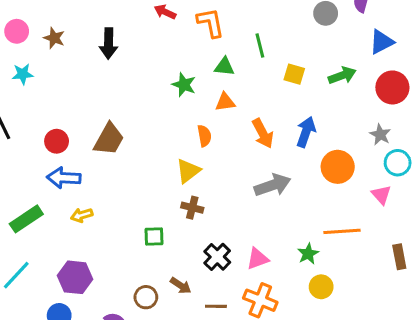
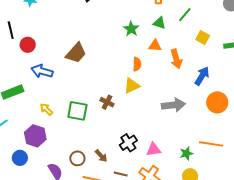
green line: (260, 46) -> (185, 15), turned 42
orange arrow: (263, 133) -> (176, 59), moved
red circle: (57, 141) -> (28, 45), moved
yellow triangle: (188, 171) -> (132, 86), moved
brown cross: (192, 208) -> (107, 102), moved
yellow arrow: (82, 215) -> (46, 109), moved, turned 48
green square: (154, 236) -> (77, 111), moved, size x1.5

